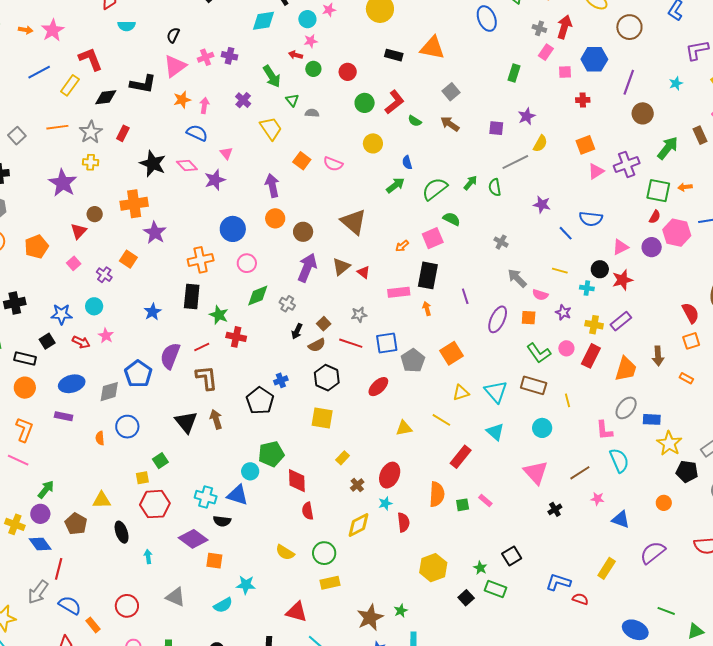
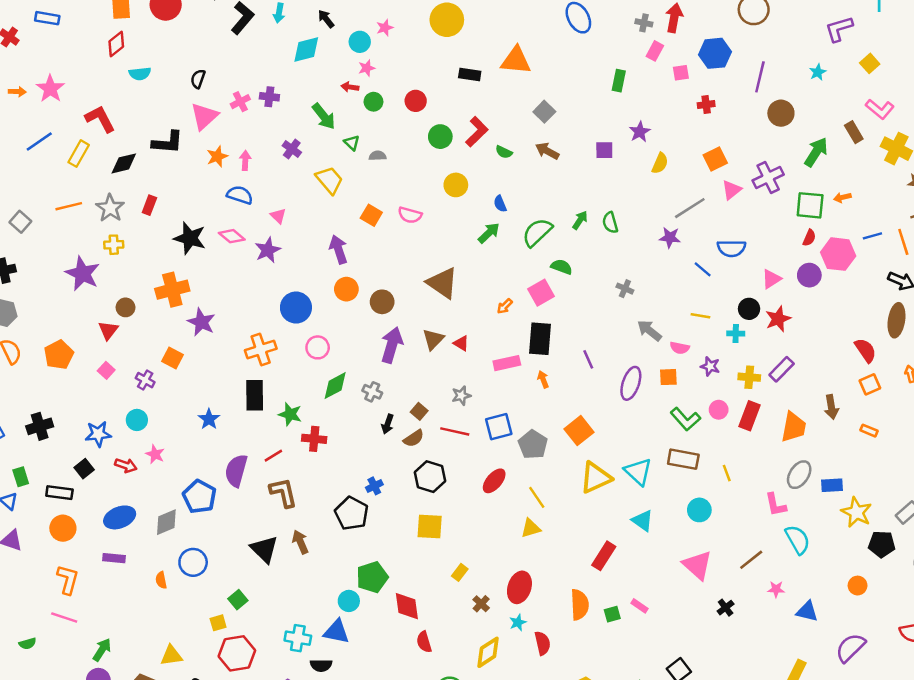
gray line: (515, 162) -> (690, 208), moved
yellow triangle: (461, 393) -> (596, 478), size x1.6
yellow line: (441, 420) -> (537, 497), moved, turned 30

